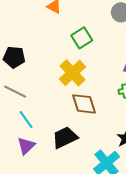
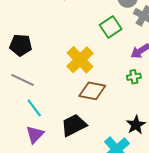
green square: (82, 38) -> (111, 27), moved
brown diamond: (84, 104) -> (92, 91), turned -60

